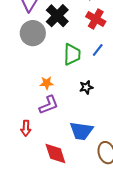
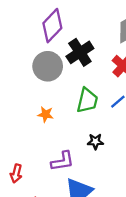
orange star: (47, 83) -> (46, 114), moved
purple L-shape: (49, 105) -> (62, 161), moved

